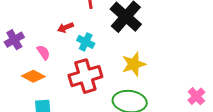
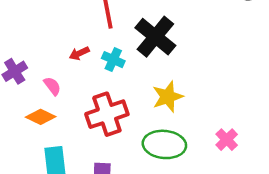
cyan cross: (86, 42) -> (113, 60), moved
pink cross: (196, 96) -> (227, 140), moved

